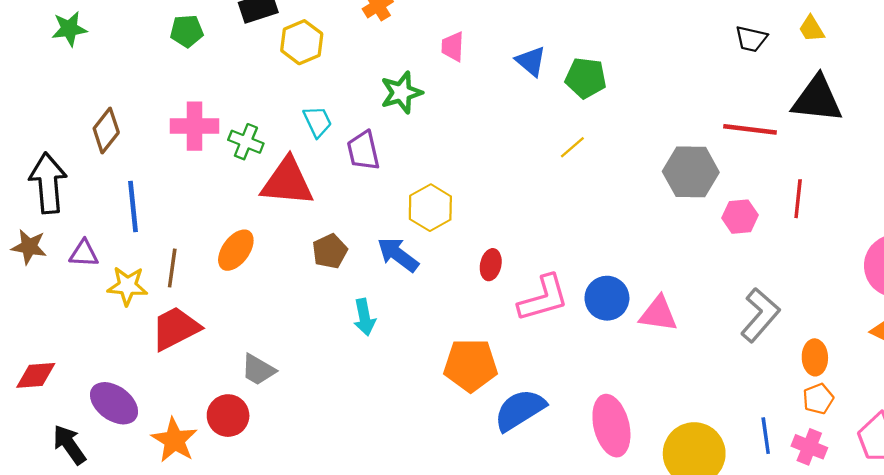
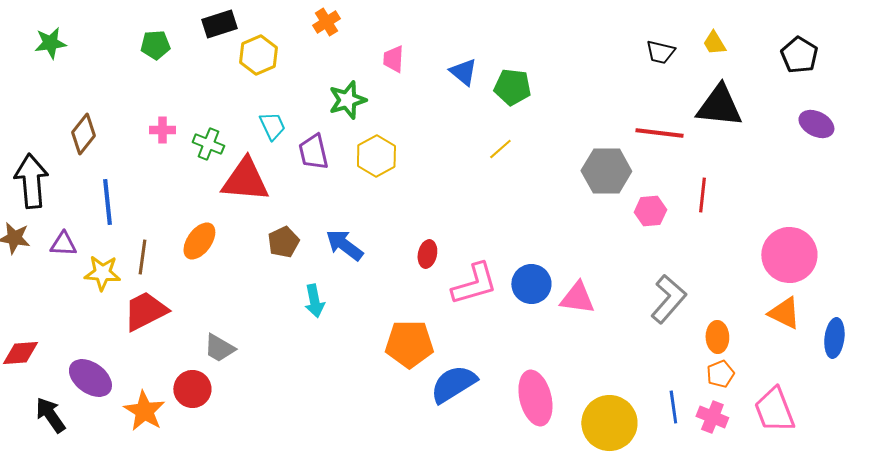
pink cross: (194, 126) -> (162, 130), size x0.6
yellow hexagon: (430, 208) -> (376, 156), moved

